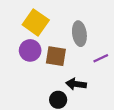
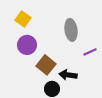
yellow square: (36, 22) -> (23, 19), moved, size x0.7
brown square: (56, 56) -> (46, 65), moved, turned 30

